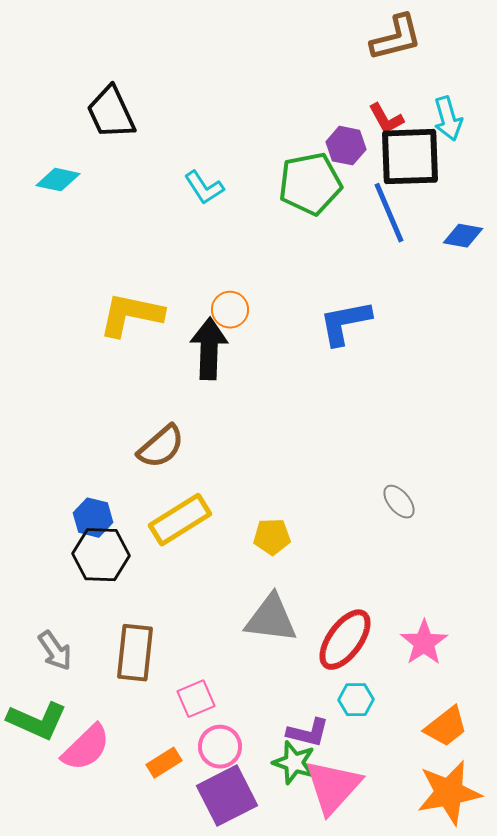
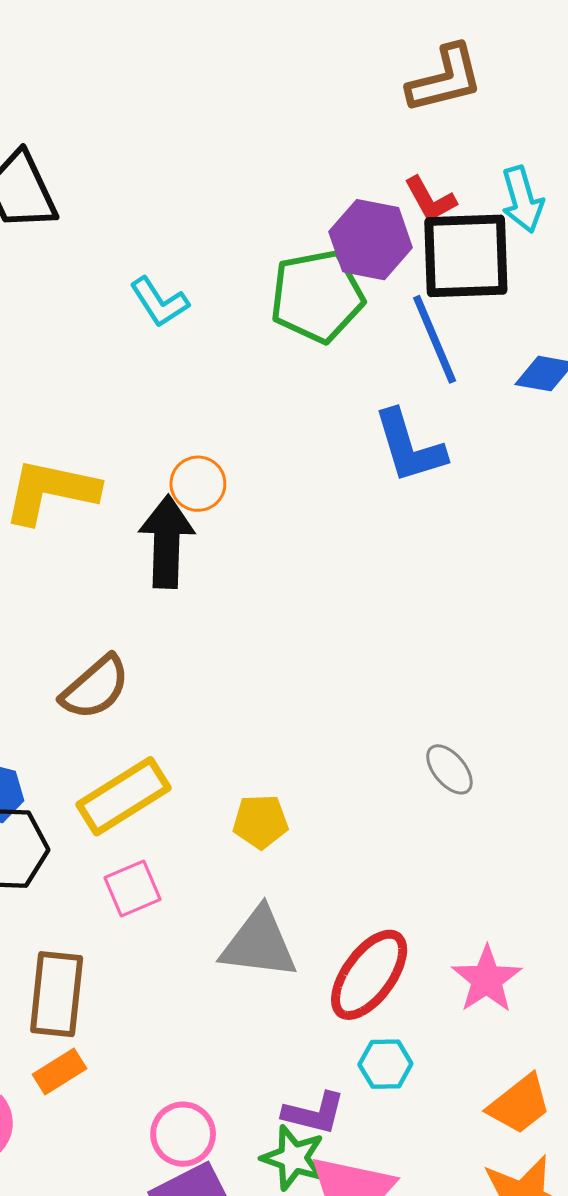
purple hexagon: (346, 146) -> (371, 240), size x1.4
blue L-shape: (345, 323) -> (409, 446), moved, turned -96
pink square: (196, 699) -> (132, 889), moved
orange rectangle: (164, 763) -> (60, 1072), moved

